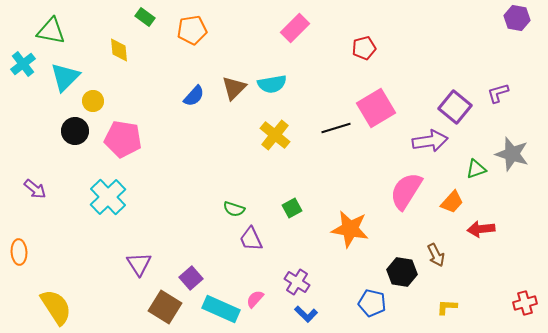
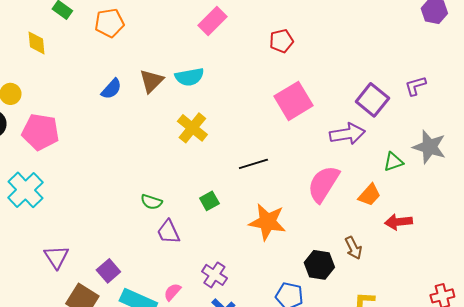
black line: (336, 128) -> (253, 164), moved

